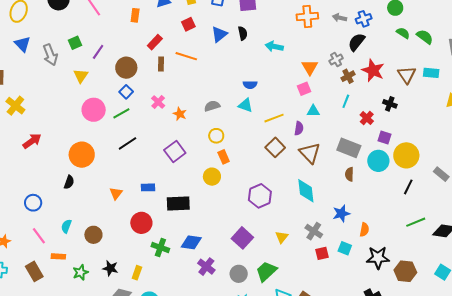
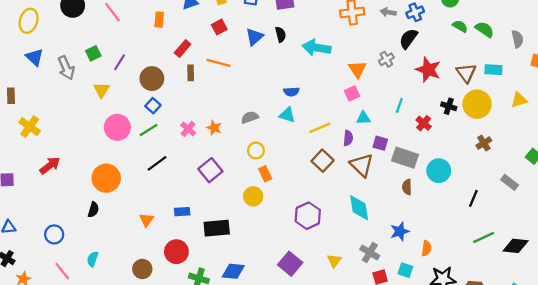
cyan arrow: (274, 46) -> (317, 48), size x1.4
brown cross: (348, 76) -> (484, 143), moved
pink cross: (158, 102) -> (188, 129), moved
purple square: (384, 137) -> (380, 143), moved
yellow circle: (406, 155) -> (477, 104), moved
brown circle: (93, 235) -> (142, 269), moved

